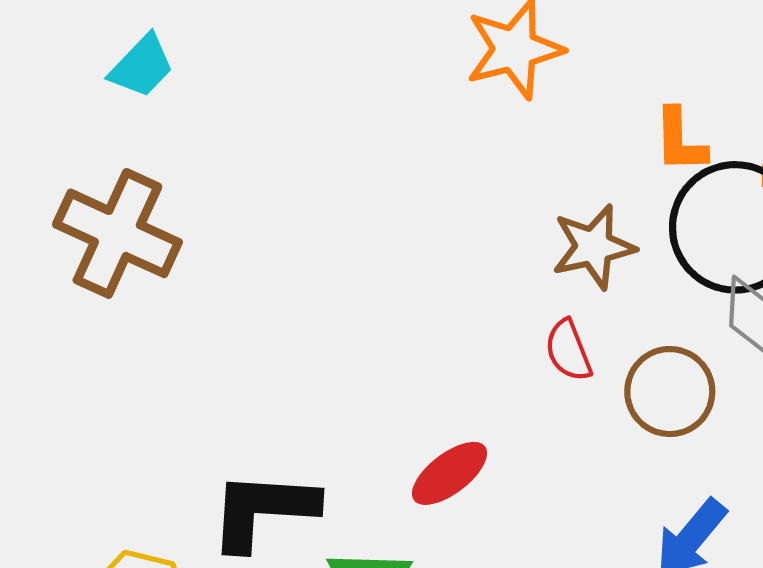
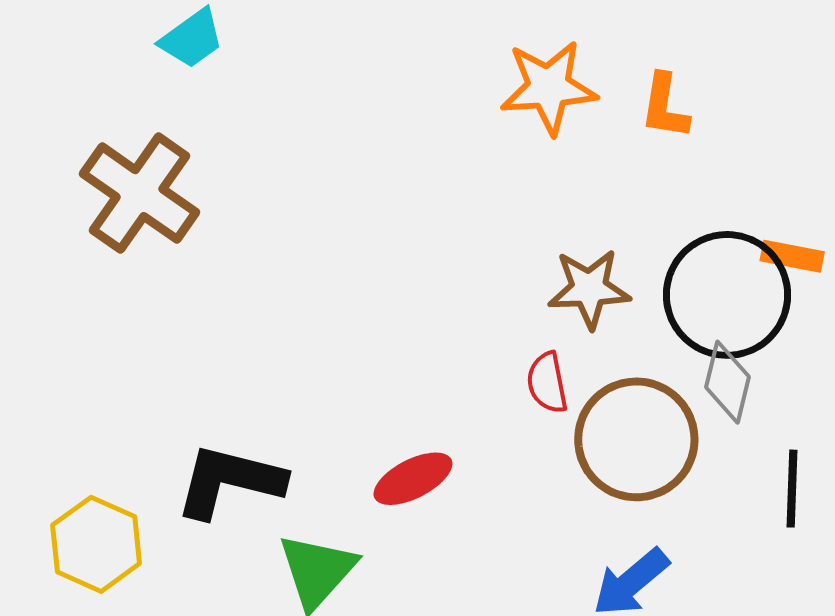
orange L-shape: (680, 140) -> (665, 106), moved
brown circle: (670, 392) -> (636, 439), size x1.4

